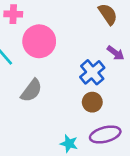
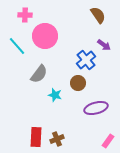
brown circle: (92, 102) -> (78, 83), moved
cyan star: (69, 144) -> (55, 95), moved

